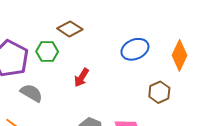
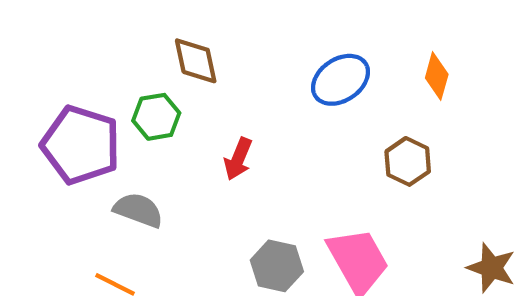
brown diamond: (70, 29) -> (196, 61), turned 55
orange diamond: (180, 55) -> (437, 76), size x0.7

